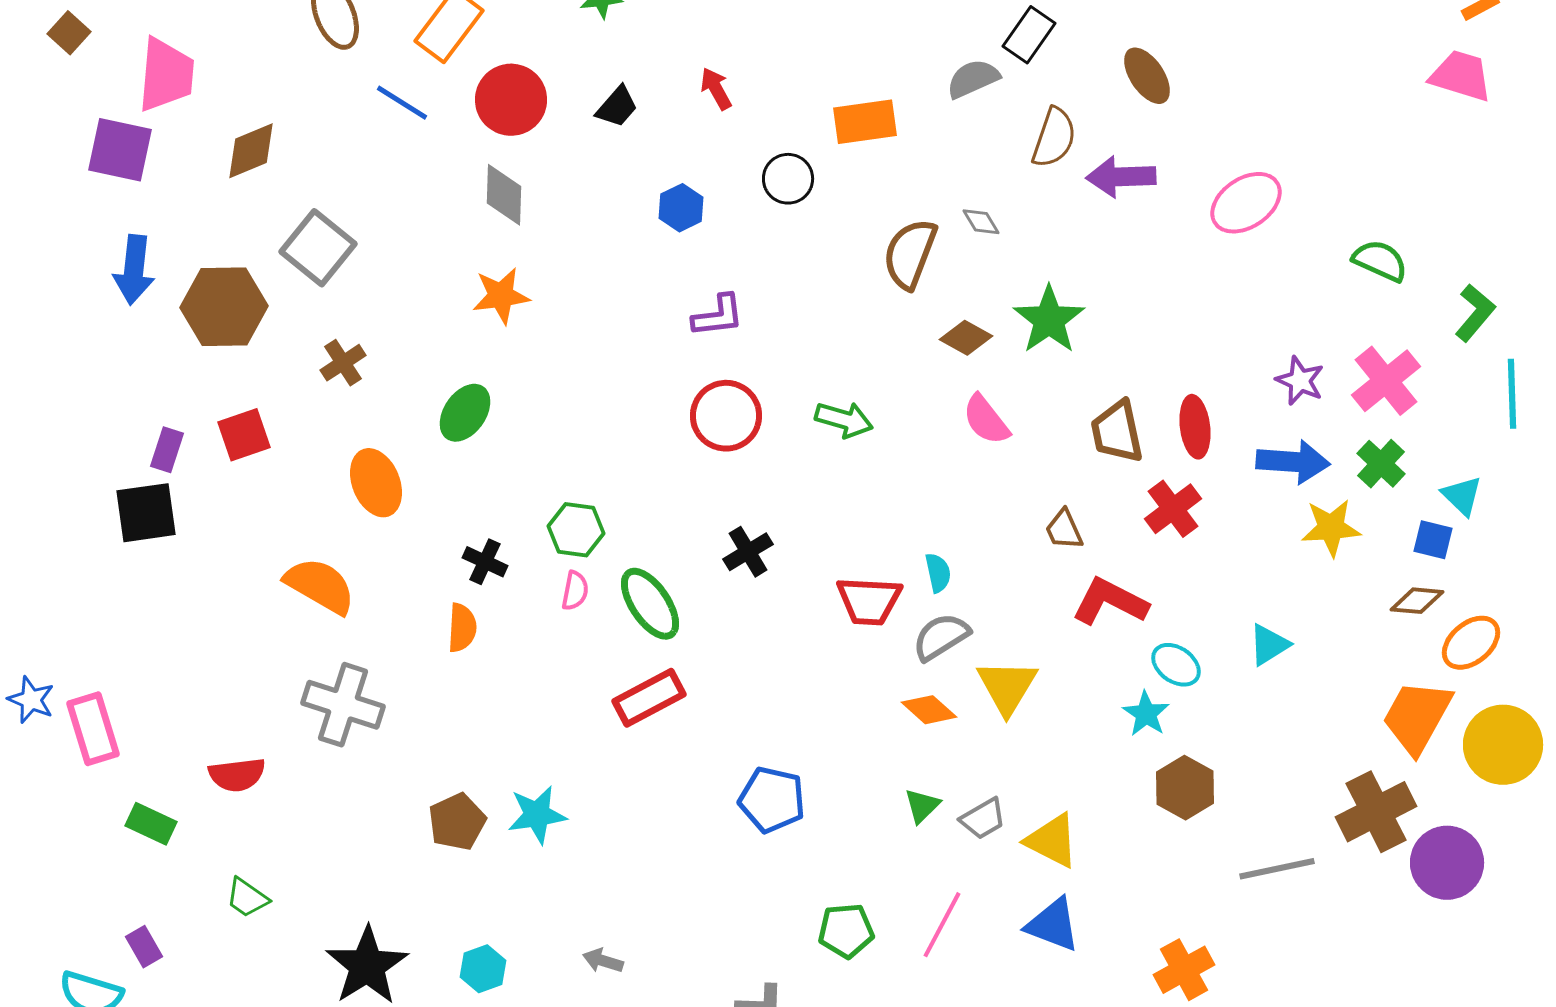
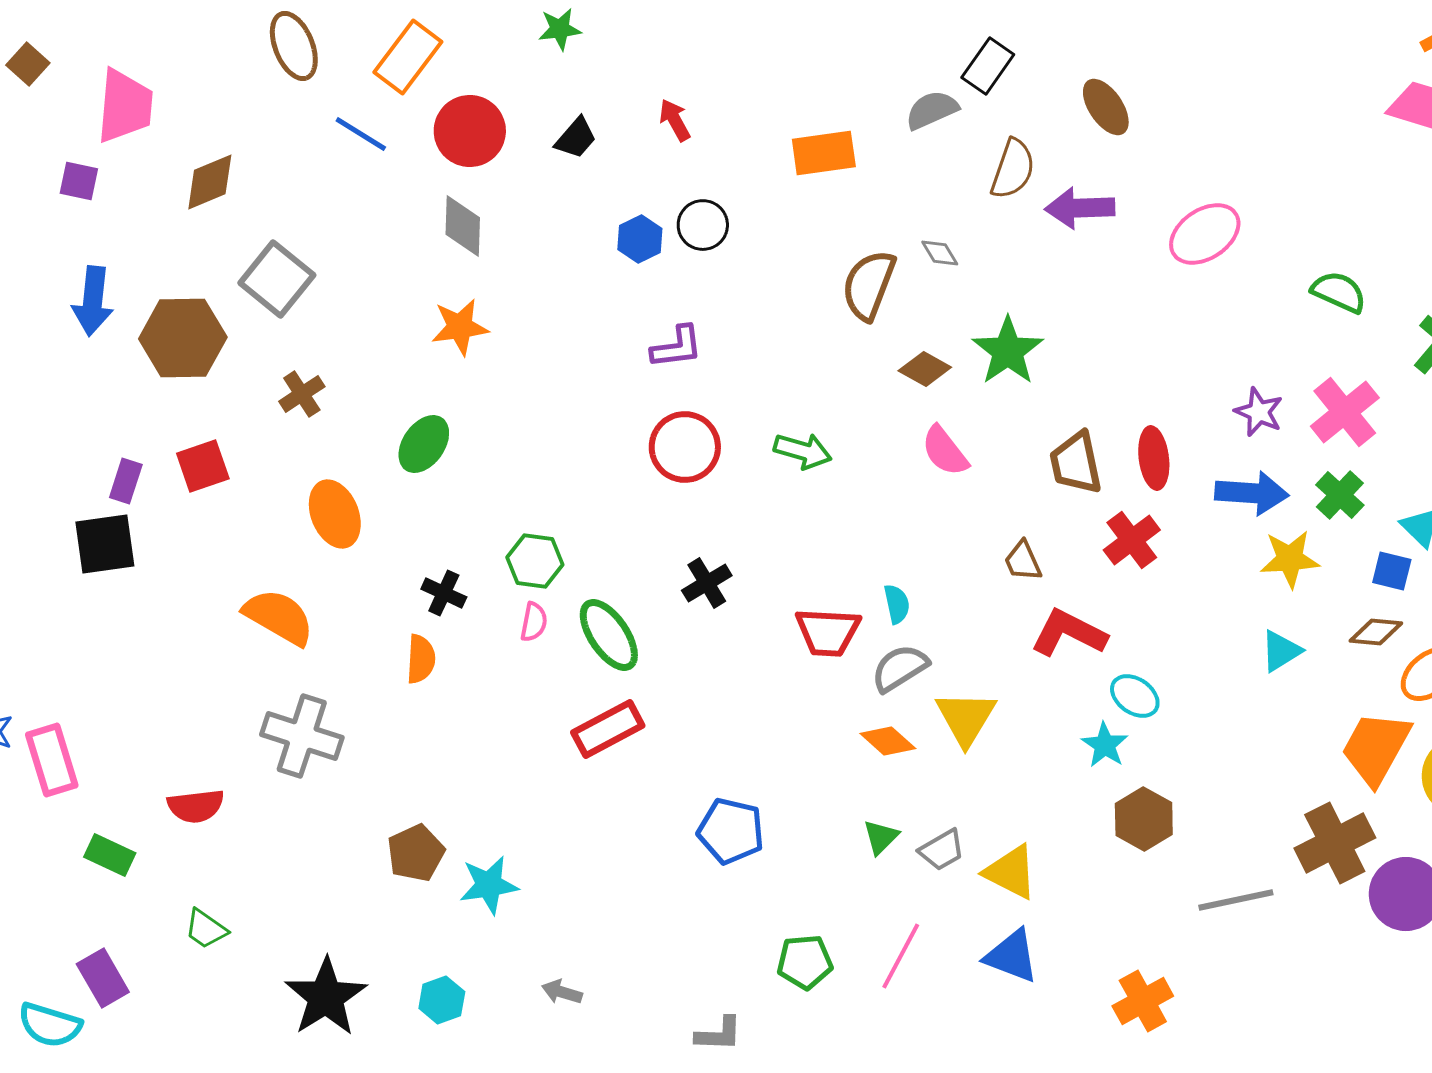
purple square: (120, 150) -> (79, 181), size x0.6
black circle: (788, 179) -> (703, 225), moved
cyan triangle: (1269, 645) -> (1281, 651), moved
cyan star: (537, 815) -> (489, 885), moved
purple rectangle: (144, 947) -> (103, 978), size x1.4

